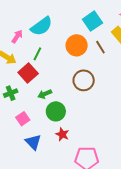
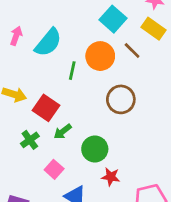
pink arrow: (17, 36) -> (16, 36), moved
green line: (37, 54) -> (72, 71), moved
green arrow: (45, 94) -> (63, 132), moved

